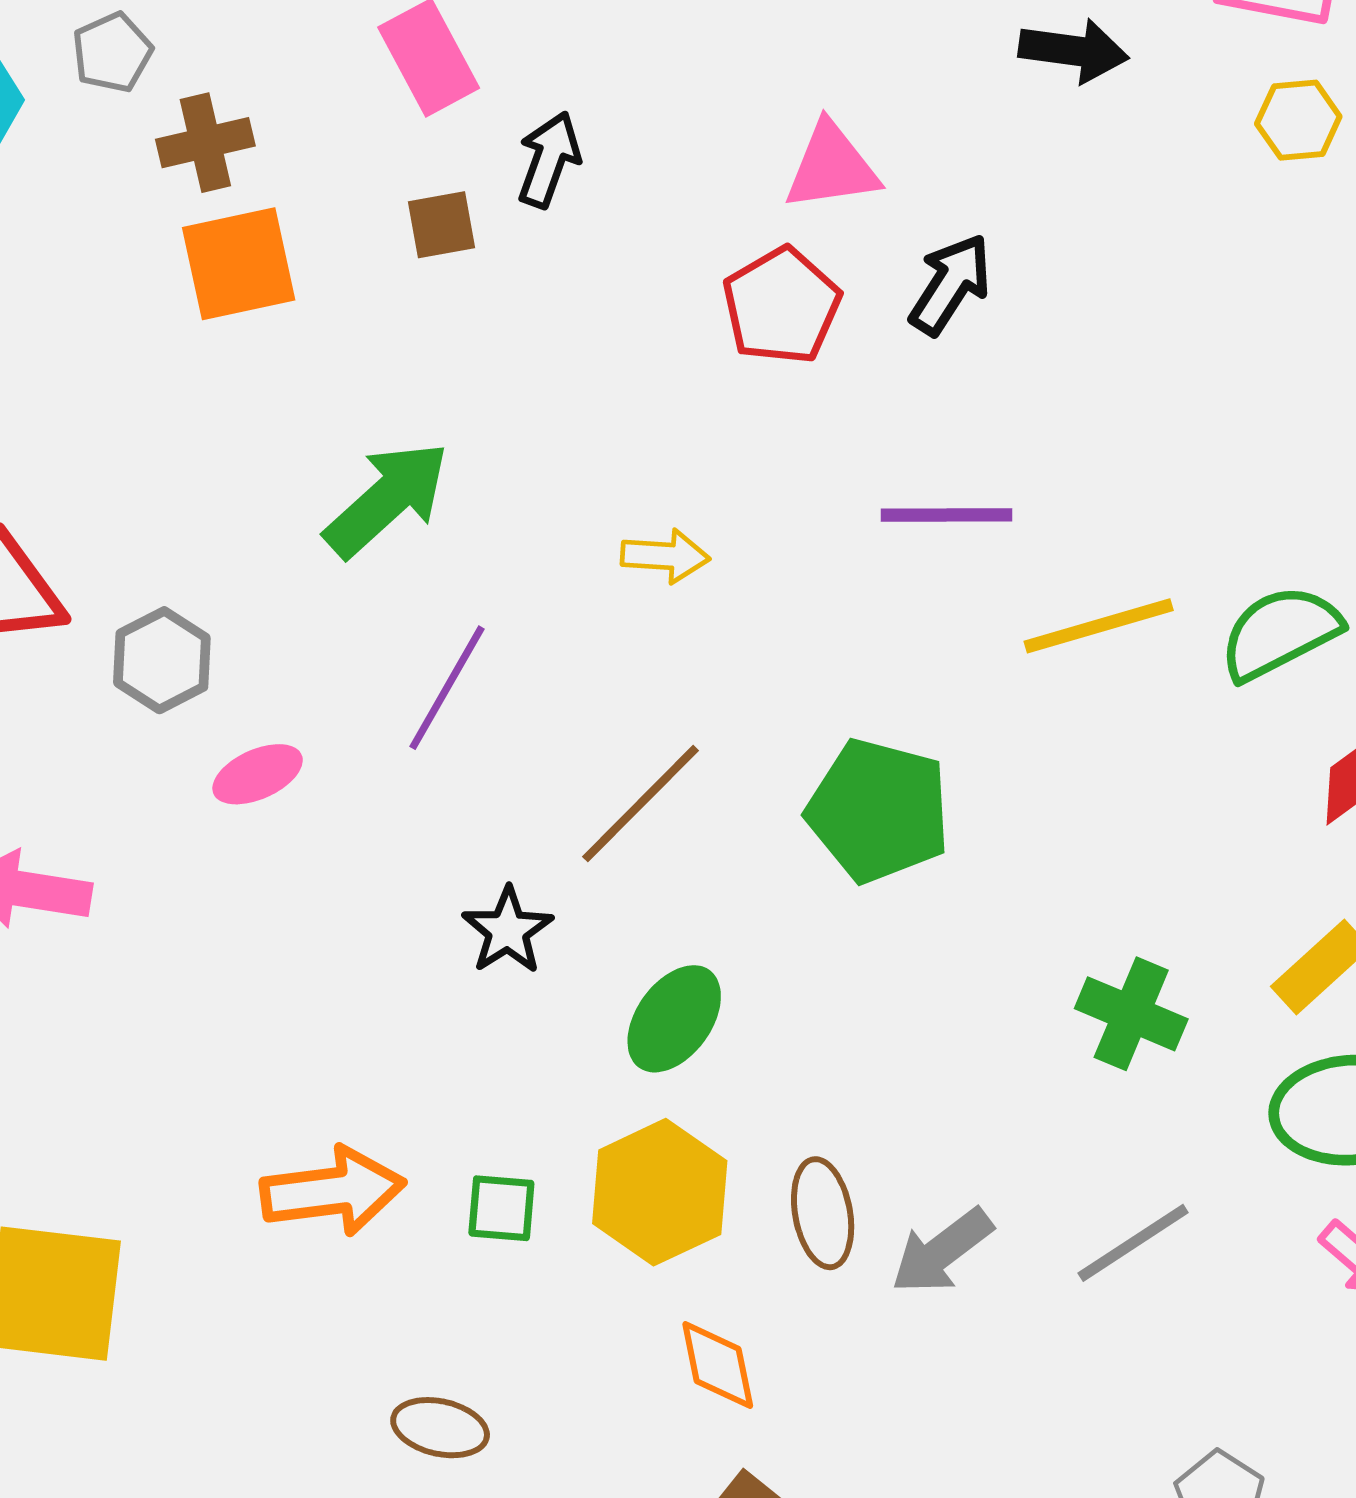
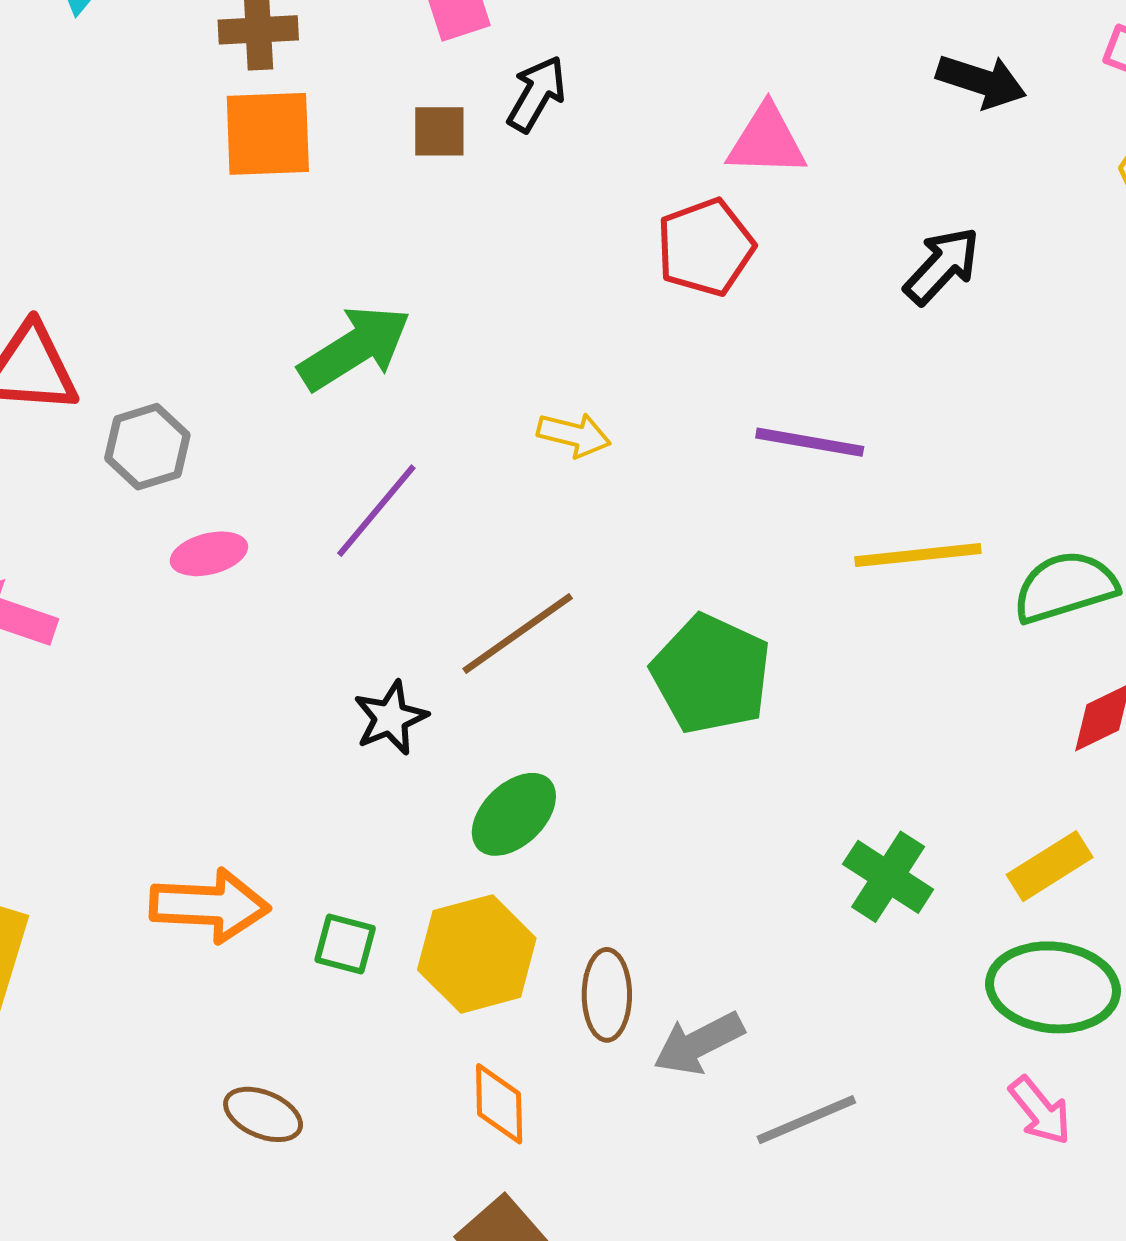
black arrow: (950, 284) -> (942, 266), moved
gray line: (1133, 1243) -> (806, 1120), moved

